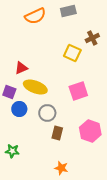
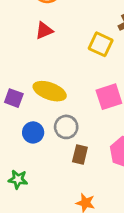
red triangle: (21, 68) -> (44, 30), moved
blue circle: (19, 109) -> (33, 132), moved

